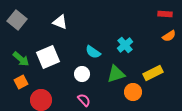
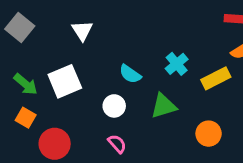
white triangle: (60, 22) -> (82, 30), turned 35
yellow rectangle: (153, 73) -> (216, 78), moved
orange square: (21, 82) -> (26, 118), turned -32
orange circle: (133, 92) -> (209, 134), moved

